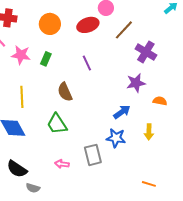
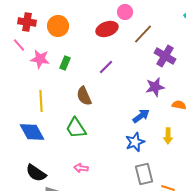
orange circle: (50, 24) -> (58, 26), moved
purple line: (87, 63) -> (106, 67), turned 70
blue star: (116, 138) -> (135, 142), turned -30
gray rectangle: (93, 155) -> (144, 174), moved

